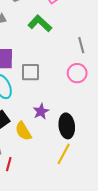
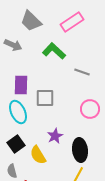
gray line: (81, 45) -> (82, 72), moved, turned -56
pink circle: (77, 73) -> (90, 109), moved

